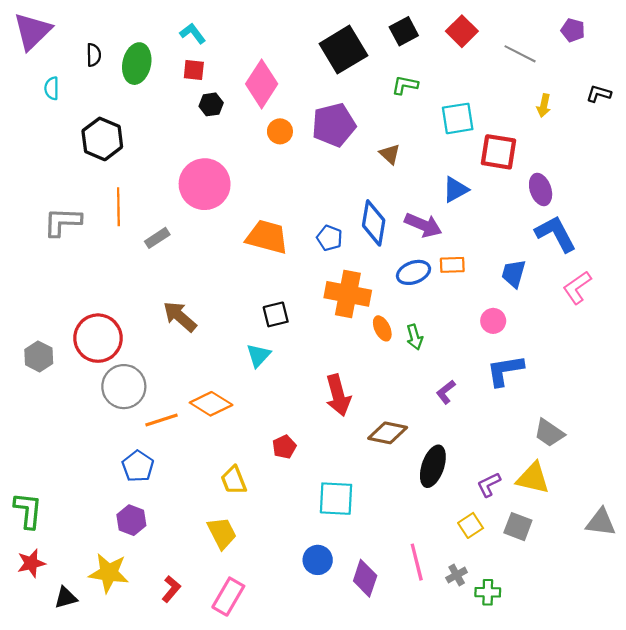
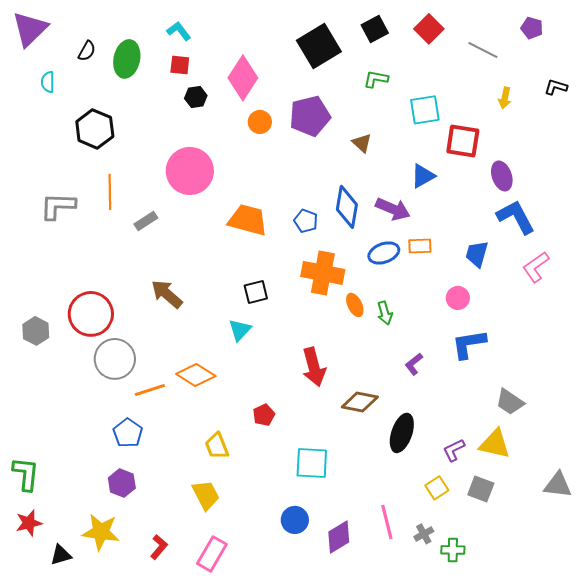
black semicircle: (94, 55) -> (87, 51), turned 30
purple diamond: (365, 578) -> (339, 537), turned 40

